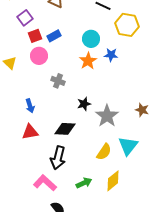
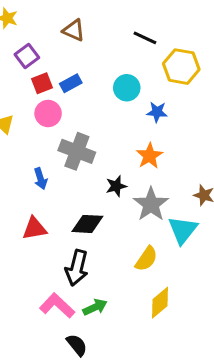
orange star: (88, 61) -> (149, 156), moved
gray cross: (58, 81) -> (77, 151), size x1.6
blue arrow: (30, 106) -> (40, 179), moved
cyan triangle: (128, 146) -> (183, 230), moved
green arrow: (84, 183) -> (95, 307), moved

